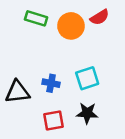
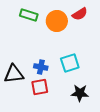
black star: (87, 113) -> (80, 93), moved
red square: (54, 121) -> (40, 87), moved

